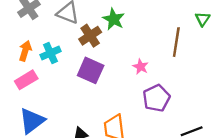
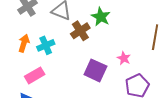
purple square: (91, 70) -> (95, 70), moved
pink rectangle: (26, 80) -> (35, 75), moved

